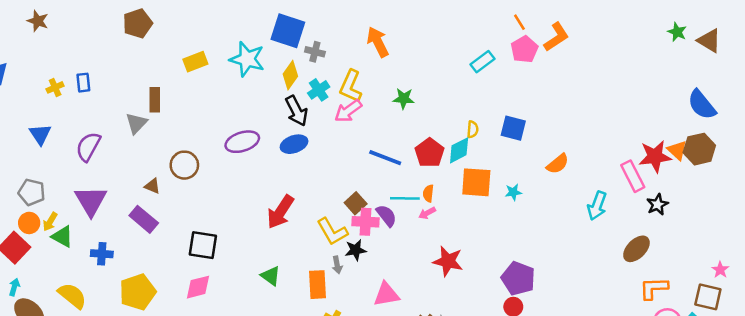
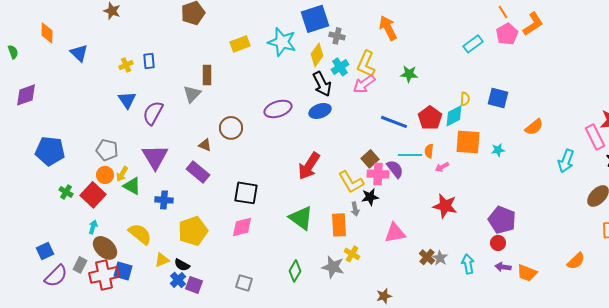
blue square: (288, 31) -> (315, 19), turned -36
blue triangle: (40, 134) -> (127, 100), moved
pink arrow: (427, 213) -> (442, 167), moved
green triangle: (271, 276) -> (301, 218), size x1.5

